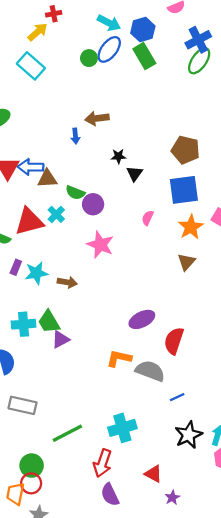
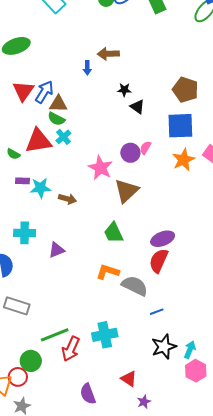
blue arrow: (31, 167) -> (44, 92), turned 115
black triangle: (135, 174) -> (137, 107), turned -35
green semicircle: (75, 193) -> (56, 119), moved
purple circle: (93, 204) -> (130, 153), moved
brown triangle: (186, 262) -> (126, 191), moved, size x1.5
purple rectangle: (16, 267) -> (22, 181), turned 64
purple ellipse: (142, 319) -> (163, 239), moved
green trapezoid: (49, 322) -> (114, 233), moved
red arrow: (102, 463) -> (71, 349), moved
green circle: (32, 466) -> (31, 361), moved

